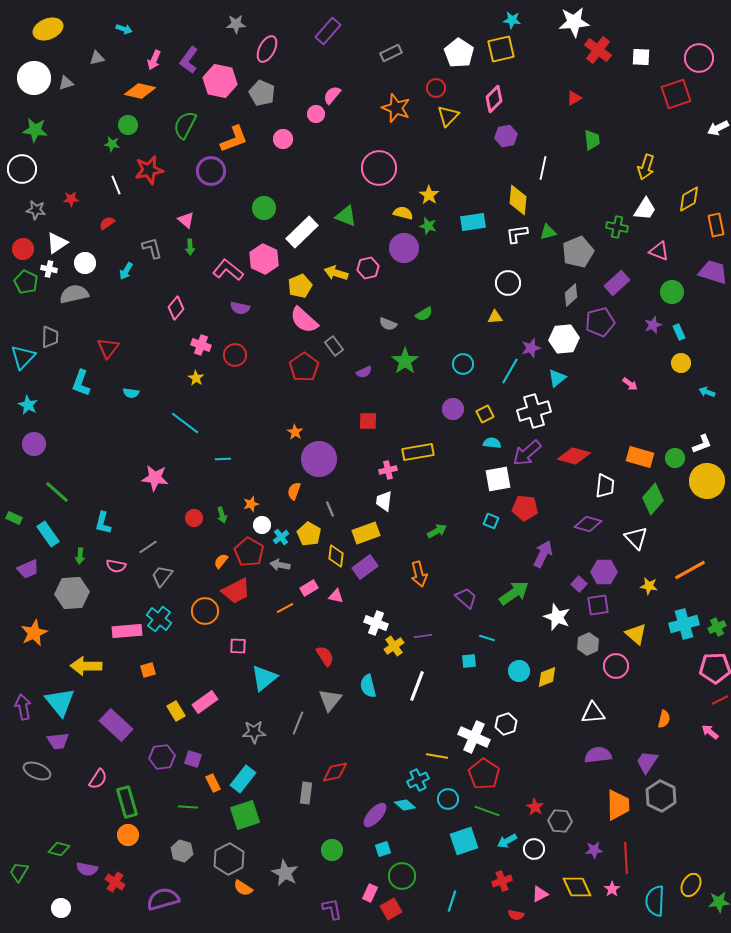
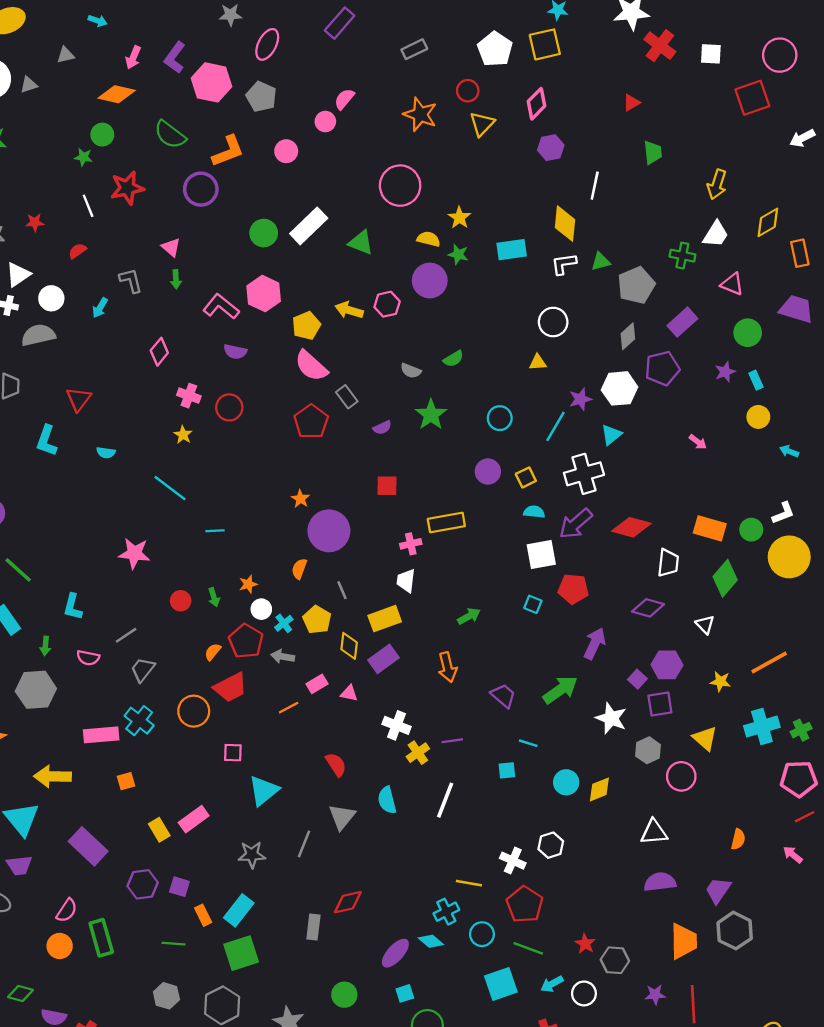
green semicircle: (185, 125) -> (170, 135), turned -80
white rectangle: (302, 232) -> (309, 226), moved
white triangle: (636, 538) -> (705, 625), size x0.7
white cross: (474, 737) -> (513, 861), size x0.7
orange circle: (128, 835) -> (60, 946), moved

